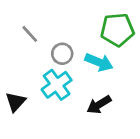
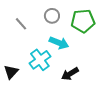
gray circle: (62, 54) -> (52, 16), moved
cyan arrow: (99, 62) -> (59, 43), moved

